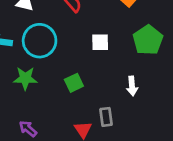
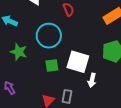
cyan circle: (40, 41) -> (49, 36), moved
white square: (100, 42) -> (78, 62), moved, size x1.6

